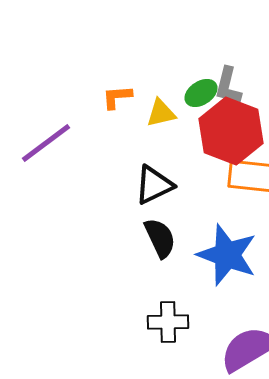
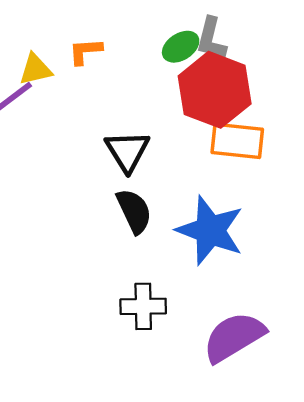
yellow triangle: (161, 113) -> (35, 69), moved
black triangle: (154, 185) -> (127, 151), turned -36

